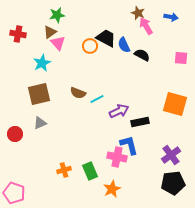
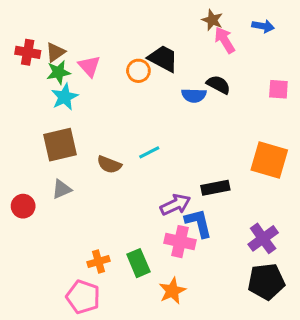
green star: (57, 15) -> (58, 72), moved
brown triangle: (50, 32) -> (55, 52), moved
blue semicircle: (124, 45) -> (194, 95), moved, turned -63
brown semicircle: (78, 93) -> (109, 165), moved
purple arrow: (119, 111) -> (175, 205), moved
pink pentagon: (14, 193) -> (83, 297), moved

